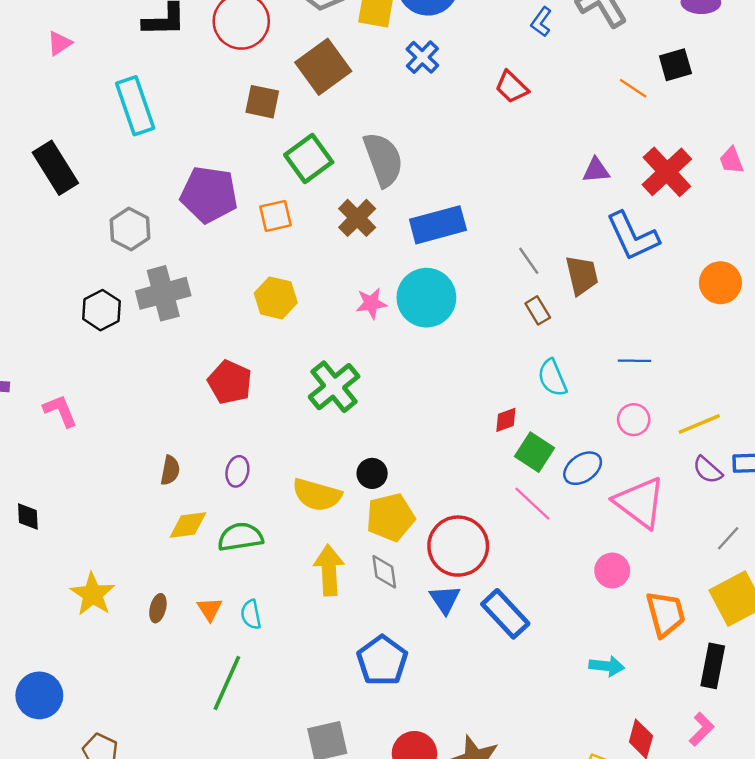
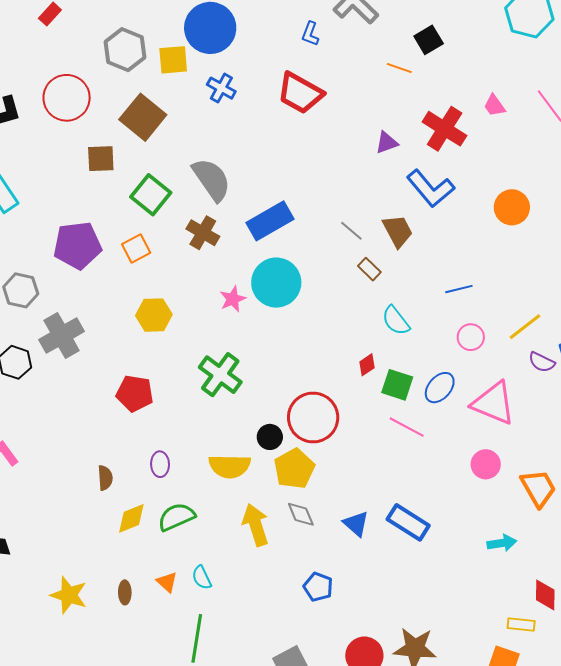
red trapezoid: (512, 87) -> (300, 93), size x1.6
red circle: (458, 546) -> (313, 417), moved
blue pentagon: (382, 661) -> (318, 587), size x0.7

